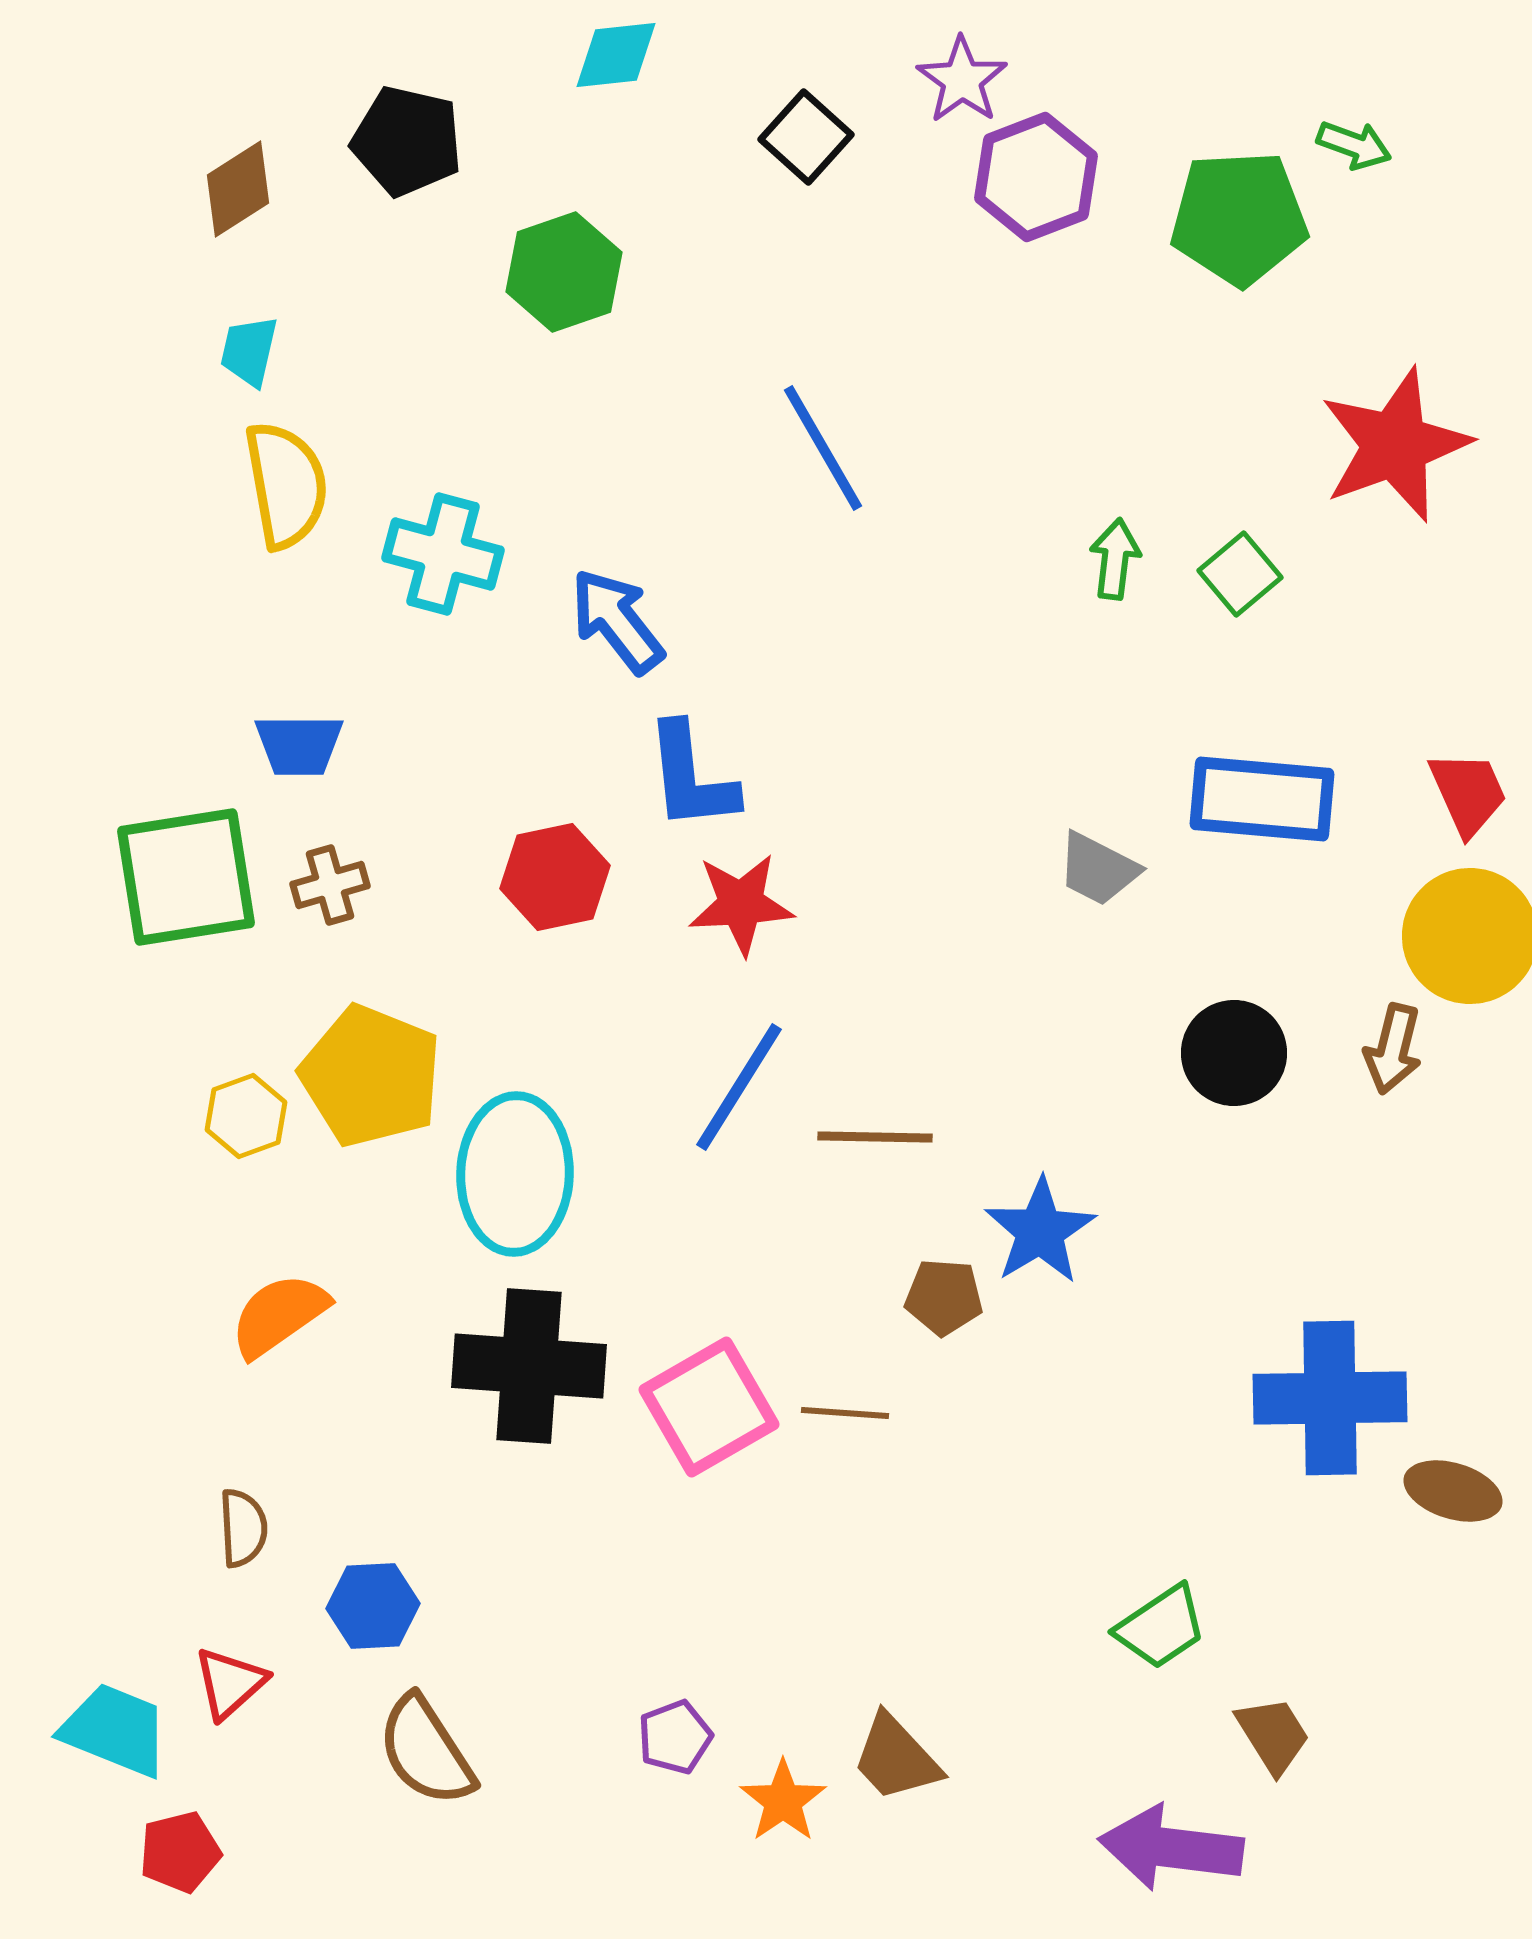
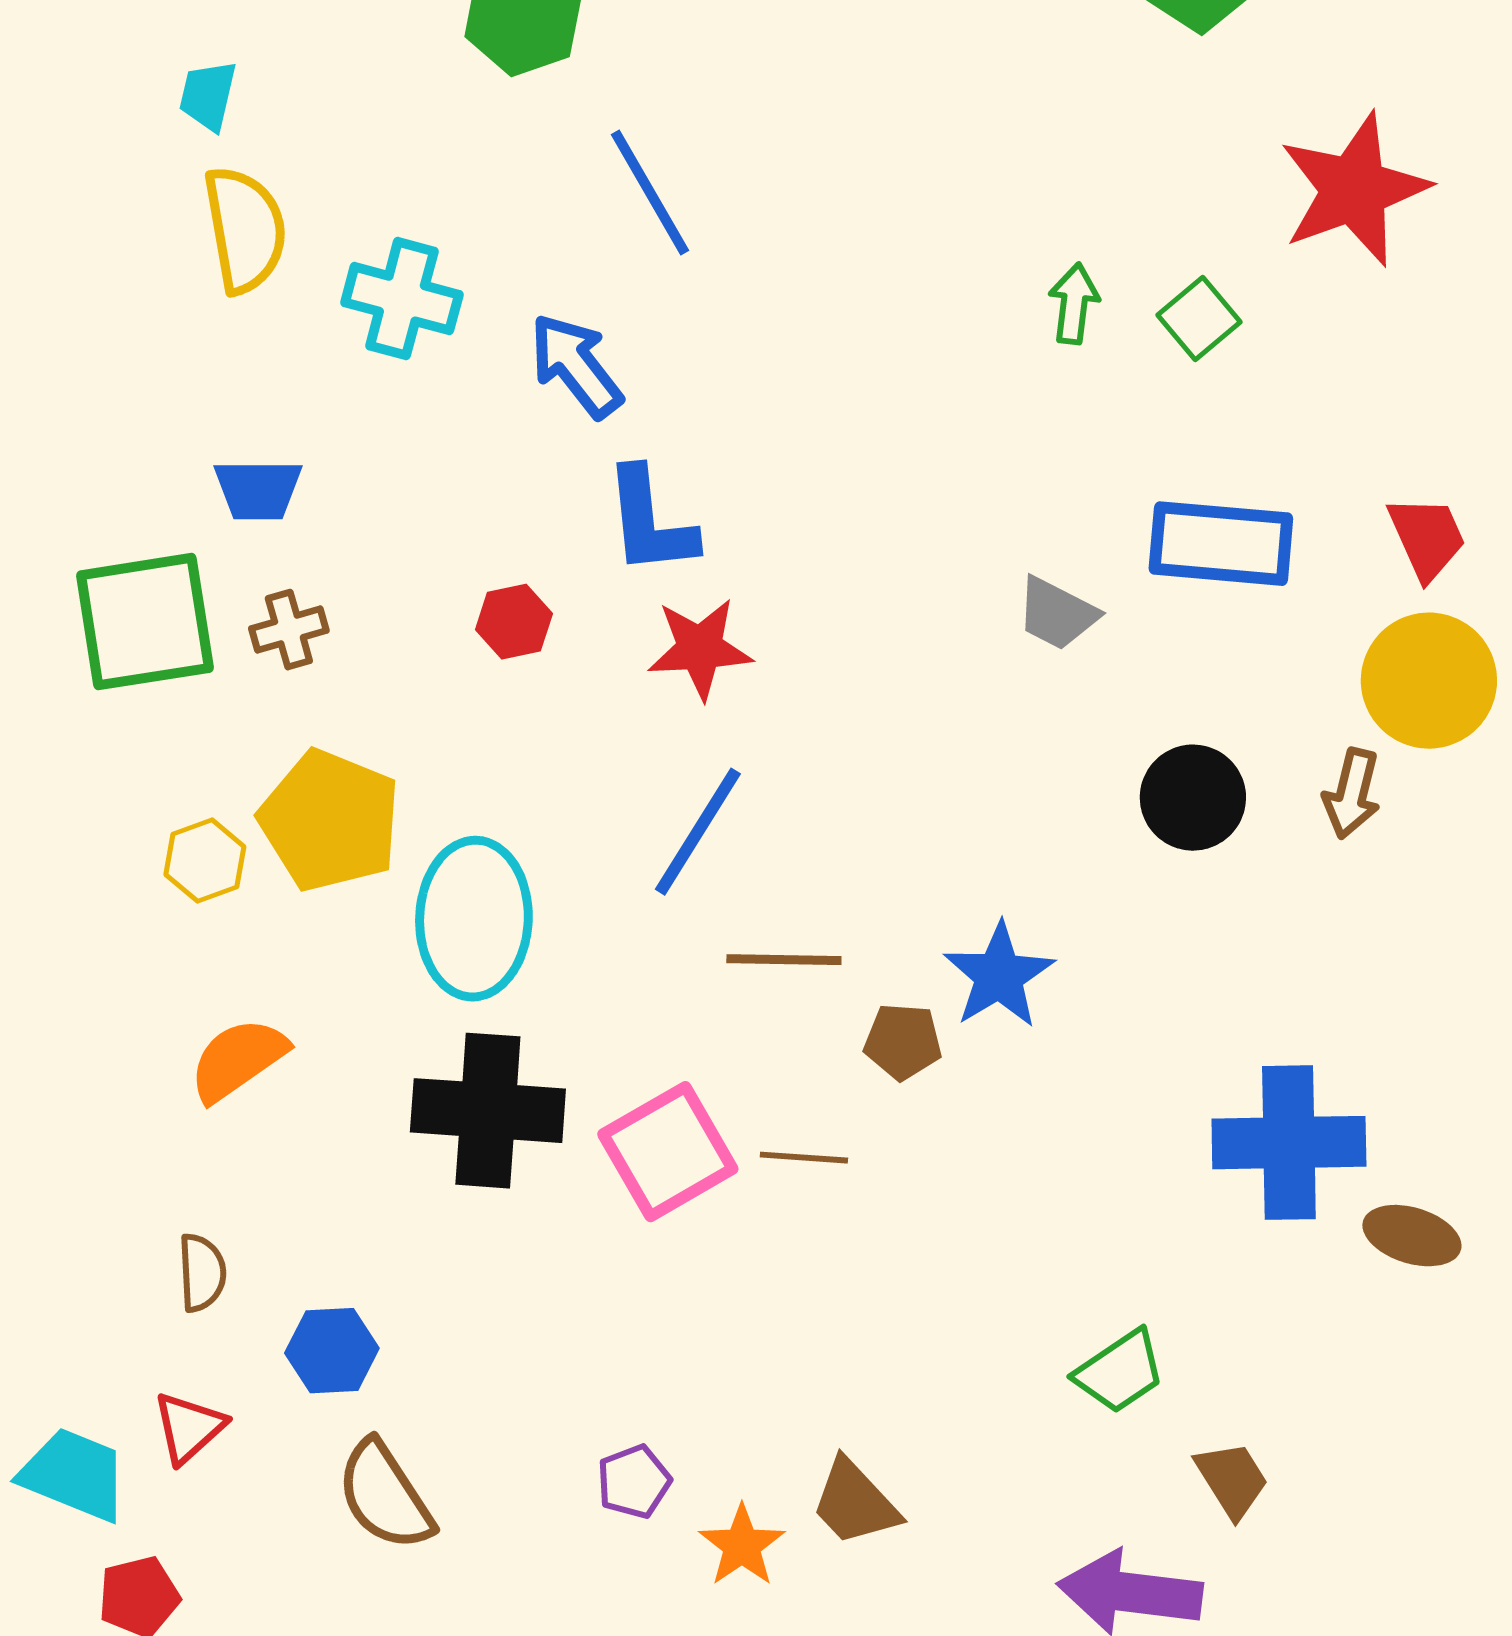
blue line: (823, 448) -> (650, 193), moved
red hexagon: (555, 877) -> (514, 622), size x0.7
brown line: (875, 1137) -> (784, 960), moved

